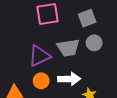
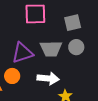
orange circle: (41, 81) -> (12, 76), moved

